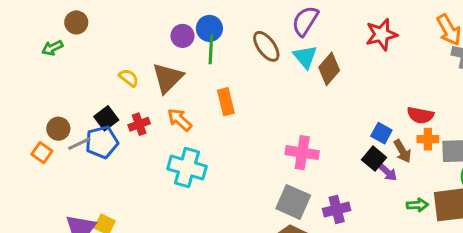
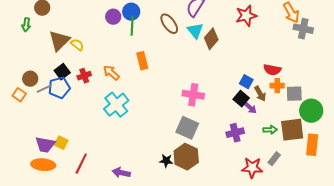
green arrow: (52, 48) -> (26, 25), turned -56
brown triangle: (168, 78) -> (59, 41), moved
cyan cross: (187, 168) -> (116, 105), turned 35
purple cross: (337, 209) -> (235, 133), moved

